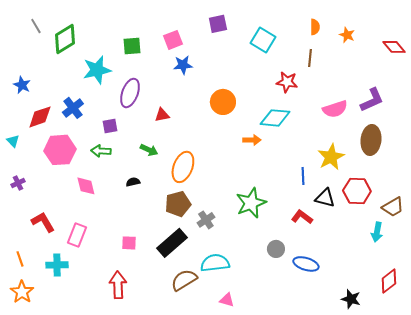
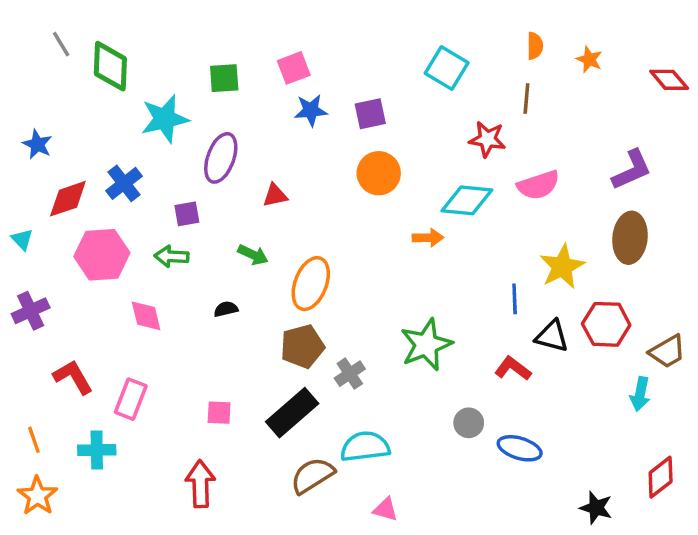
purple square: (218, 24) -> (370, 114), moved
green diamond: (65, 39) -> (110, 66), turned -56
pink semicircle: (335, 109) -> (538, 185), moved
purple cross: (18, 183) -> (31, 311), size x1.5

